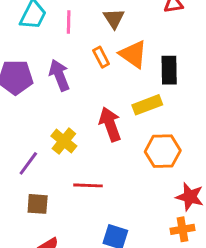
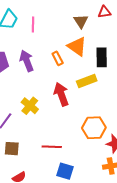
brown triangle: (114, 18) -> (81, 21), moved
orange rectangle: (101, 57) -> (58, 58), moved
orange hexagon: (163, 151) -> (94, 128), moved
red line: (88, 185) -> (52, 147), moved

